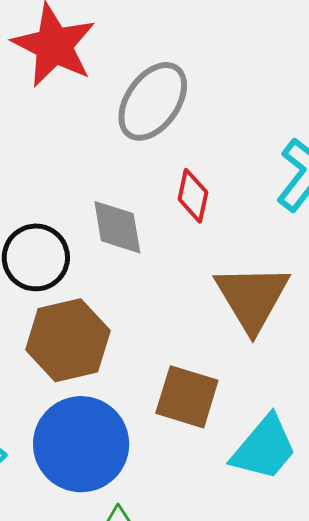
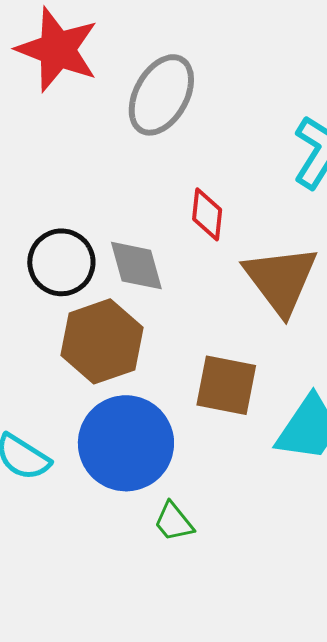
red diamond: (193, 196) -> (207, 214), moved
gray diamond: (117, 227) -> (136, 266), moved

